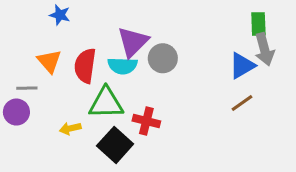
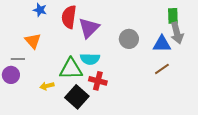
gray circle: (163, 58) -> (129, 39), moved
red semicircle: (85, 66) -> (69, 17), moved
cyan semicircle: (122, 66) -> (90, 59), moved
blue triangle: (242, 66) -> (162, 44), turned 30

